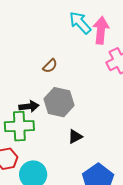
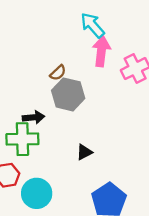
pink arrow: (101, 30) -> (101, 51), moved
gray hexagon: (59, 102) -> (68, 94), moved

